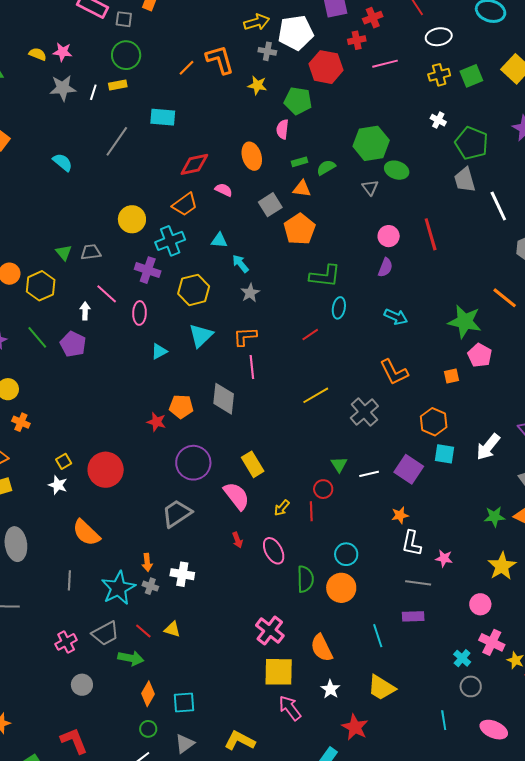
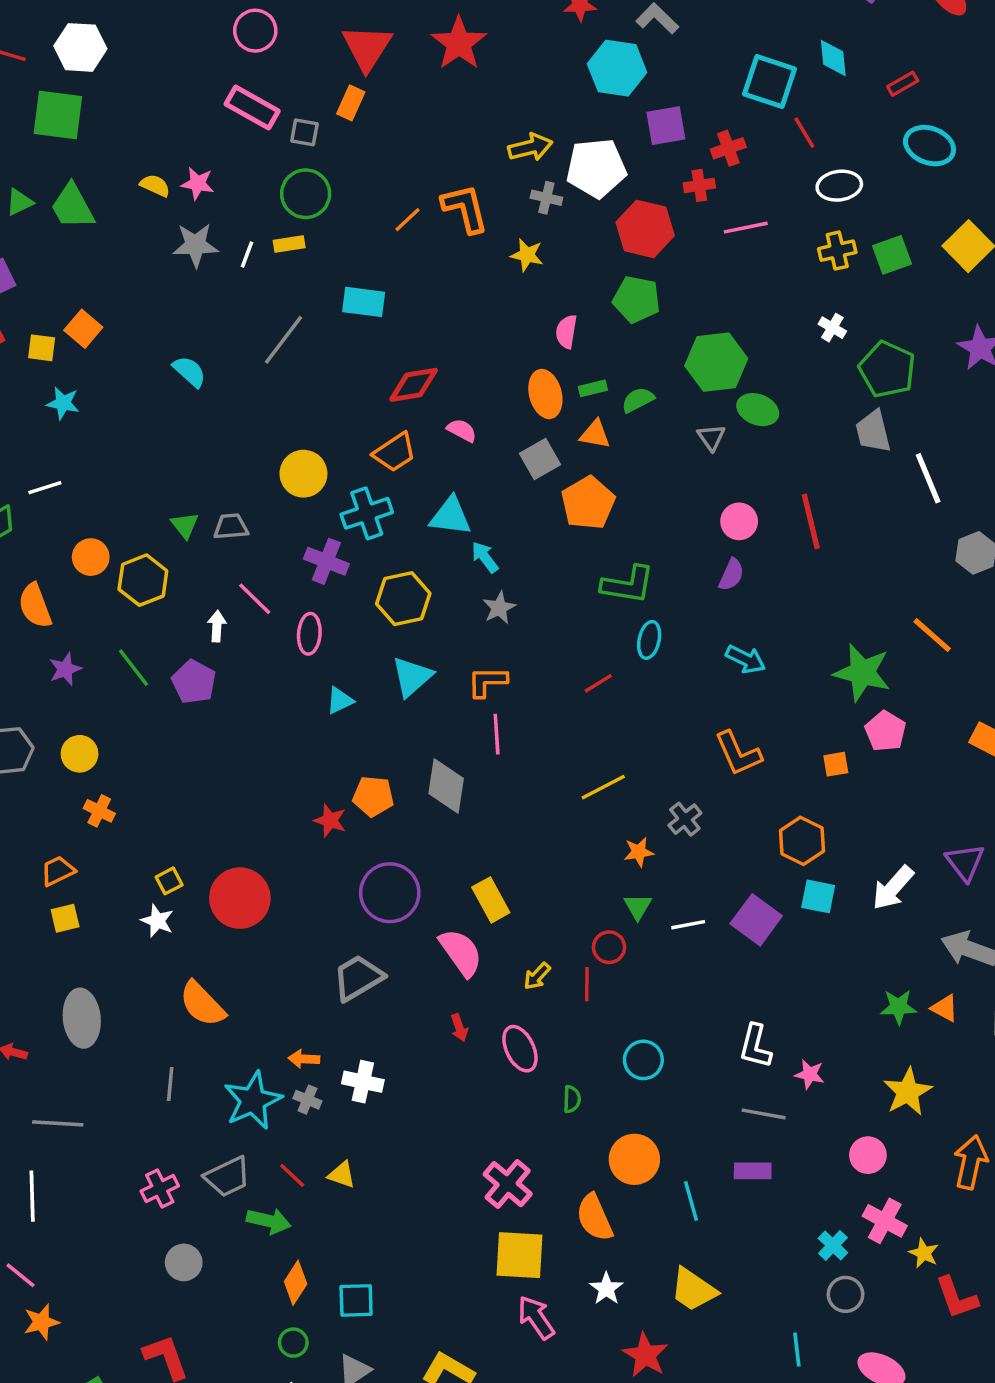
green pentagon: (298, 101) -> (636, 299), moved
orange ellipse: (252, 156) -> (545, 394), moved
cyan triangle: (219, 240) -> (451, 516), size x1.5
gray cross: (364, 412) -> (685, 819), size x0.7
orange star: (400, 515) -> (639, 852), moved
orange arrow: (147, 562) -> (304, 1059), turned 96
green semicircle: (305, 579) -> (572, 1099), size x0.6
orange circle: (341, 588) -> (634, 1159), moved

